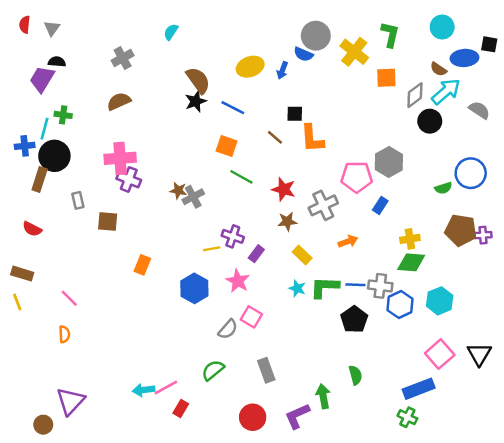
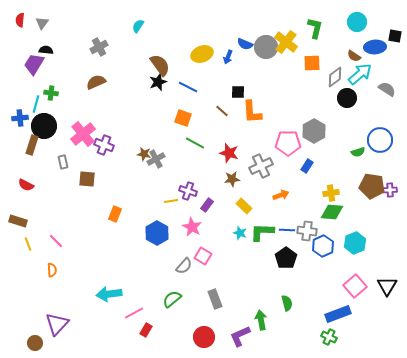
gray circle: (316, 36) -> (266, 47), moved
pink cross: (120, 158) -> (83, 134), moved, turned -35
yellow line: (17, 302) -> (28, 244), moved
cyan arrow: (144, 390) -> (109, 294), moved, size x1.4

